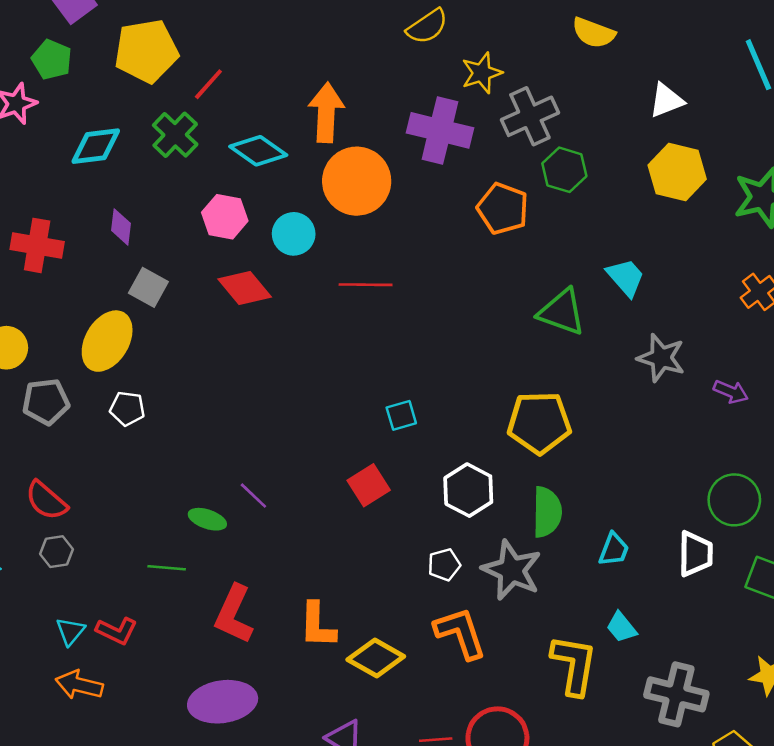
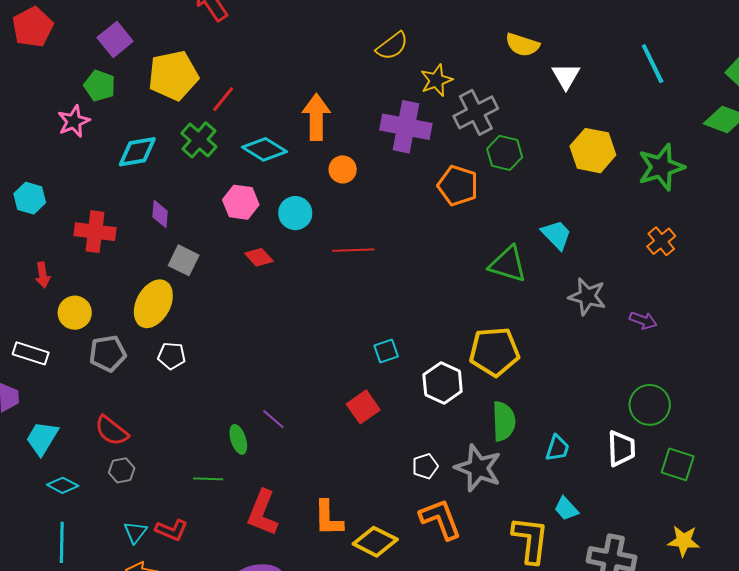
white triangle: (666, 100) -> (566, 76), moved, turned -36
orange circle: (357, 181) -> (343, 169), size x0.5
red diamond: (245, 288) -> (259, 257), size x0.7
white hexagon: (468, 490) -> (443, 383), moved
green ellipse: (207, 519) -> (238, 439), turned 56

